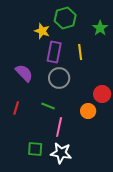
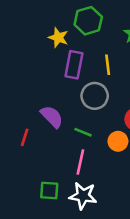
purple semicircle: (24, 73) -> (52, 117), moved
gray circle: (59, 78) -> (95, 96), moved
green line: (48, 106) -> (83, 132), moved

